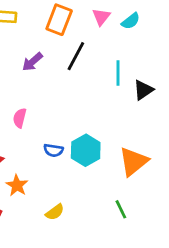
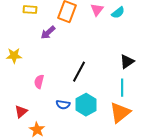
black line: (76, 56) -> (79, 72), moved
purple arrow: (32, 62) -> (48, 33), moved
cyan line: (118, 73) -> (122, 88), moved

